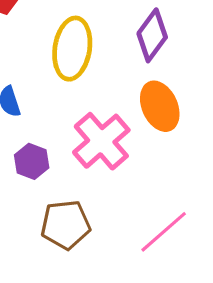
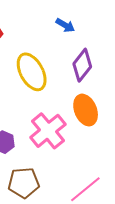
yellow ellipse: (72, 49) -> (32, 72), turned -39

